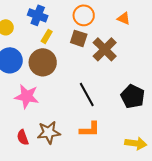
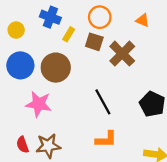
yellow rectangle: (47, 36) -> (69, 34), moved
brown star: (49, 132) -> (48, 146), moved
red semicircle: (23, 137) -> (23, 145), moved

